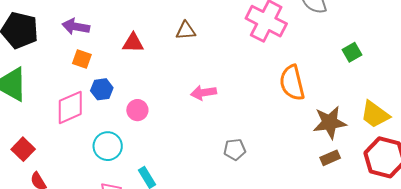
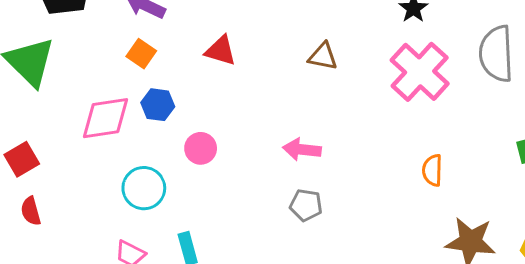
brown triangle: (186, 31) -> (323, 56), moved
orange semicircle: (292, 83) -> (432, 170), size x0.6
gray pentagon: (235, 149) -> (306, 205), moved

